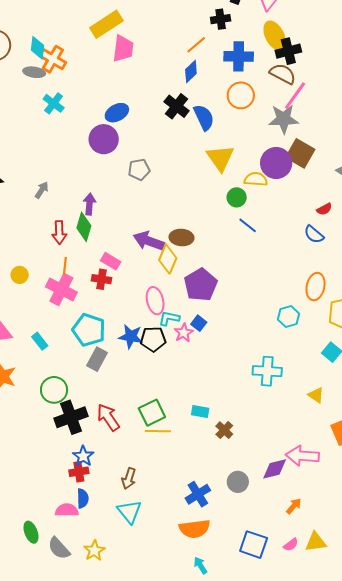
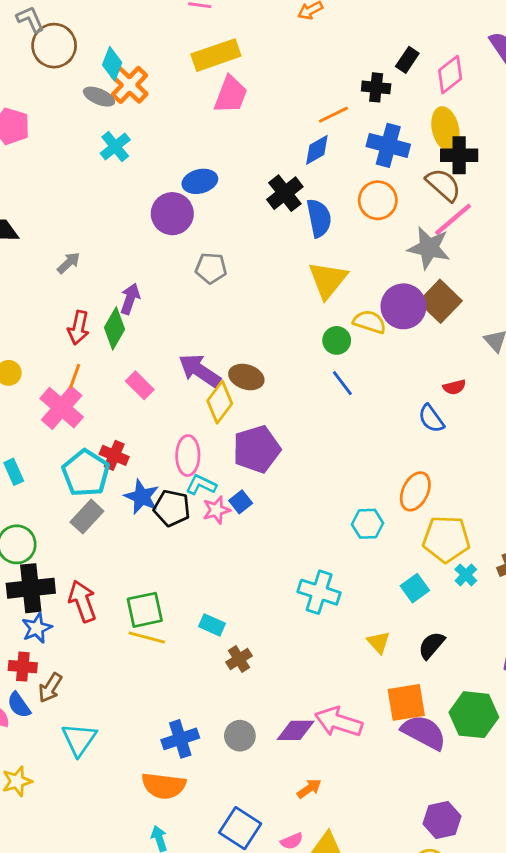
red cross: (102, 279) -> (114, 455), moved
blue star: (83, 456) -> (37, 628), moved
brown arrow: (129, 478) -> (50, 688), moved
blue semicircle: (83, 498) -> (19, 705), turned 132

